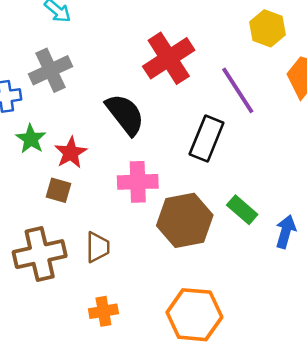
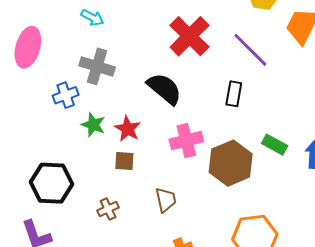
gray cross: (50, 70) -> (97, 66), turned -36
black rectangle: (207, 139) -> (234, 94), size x0.7
brown cross: (40, 254) -> (108, 209), moved, size x0.5

